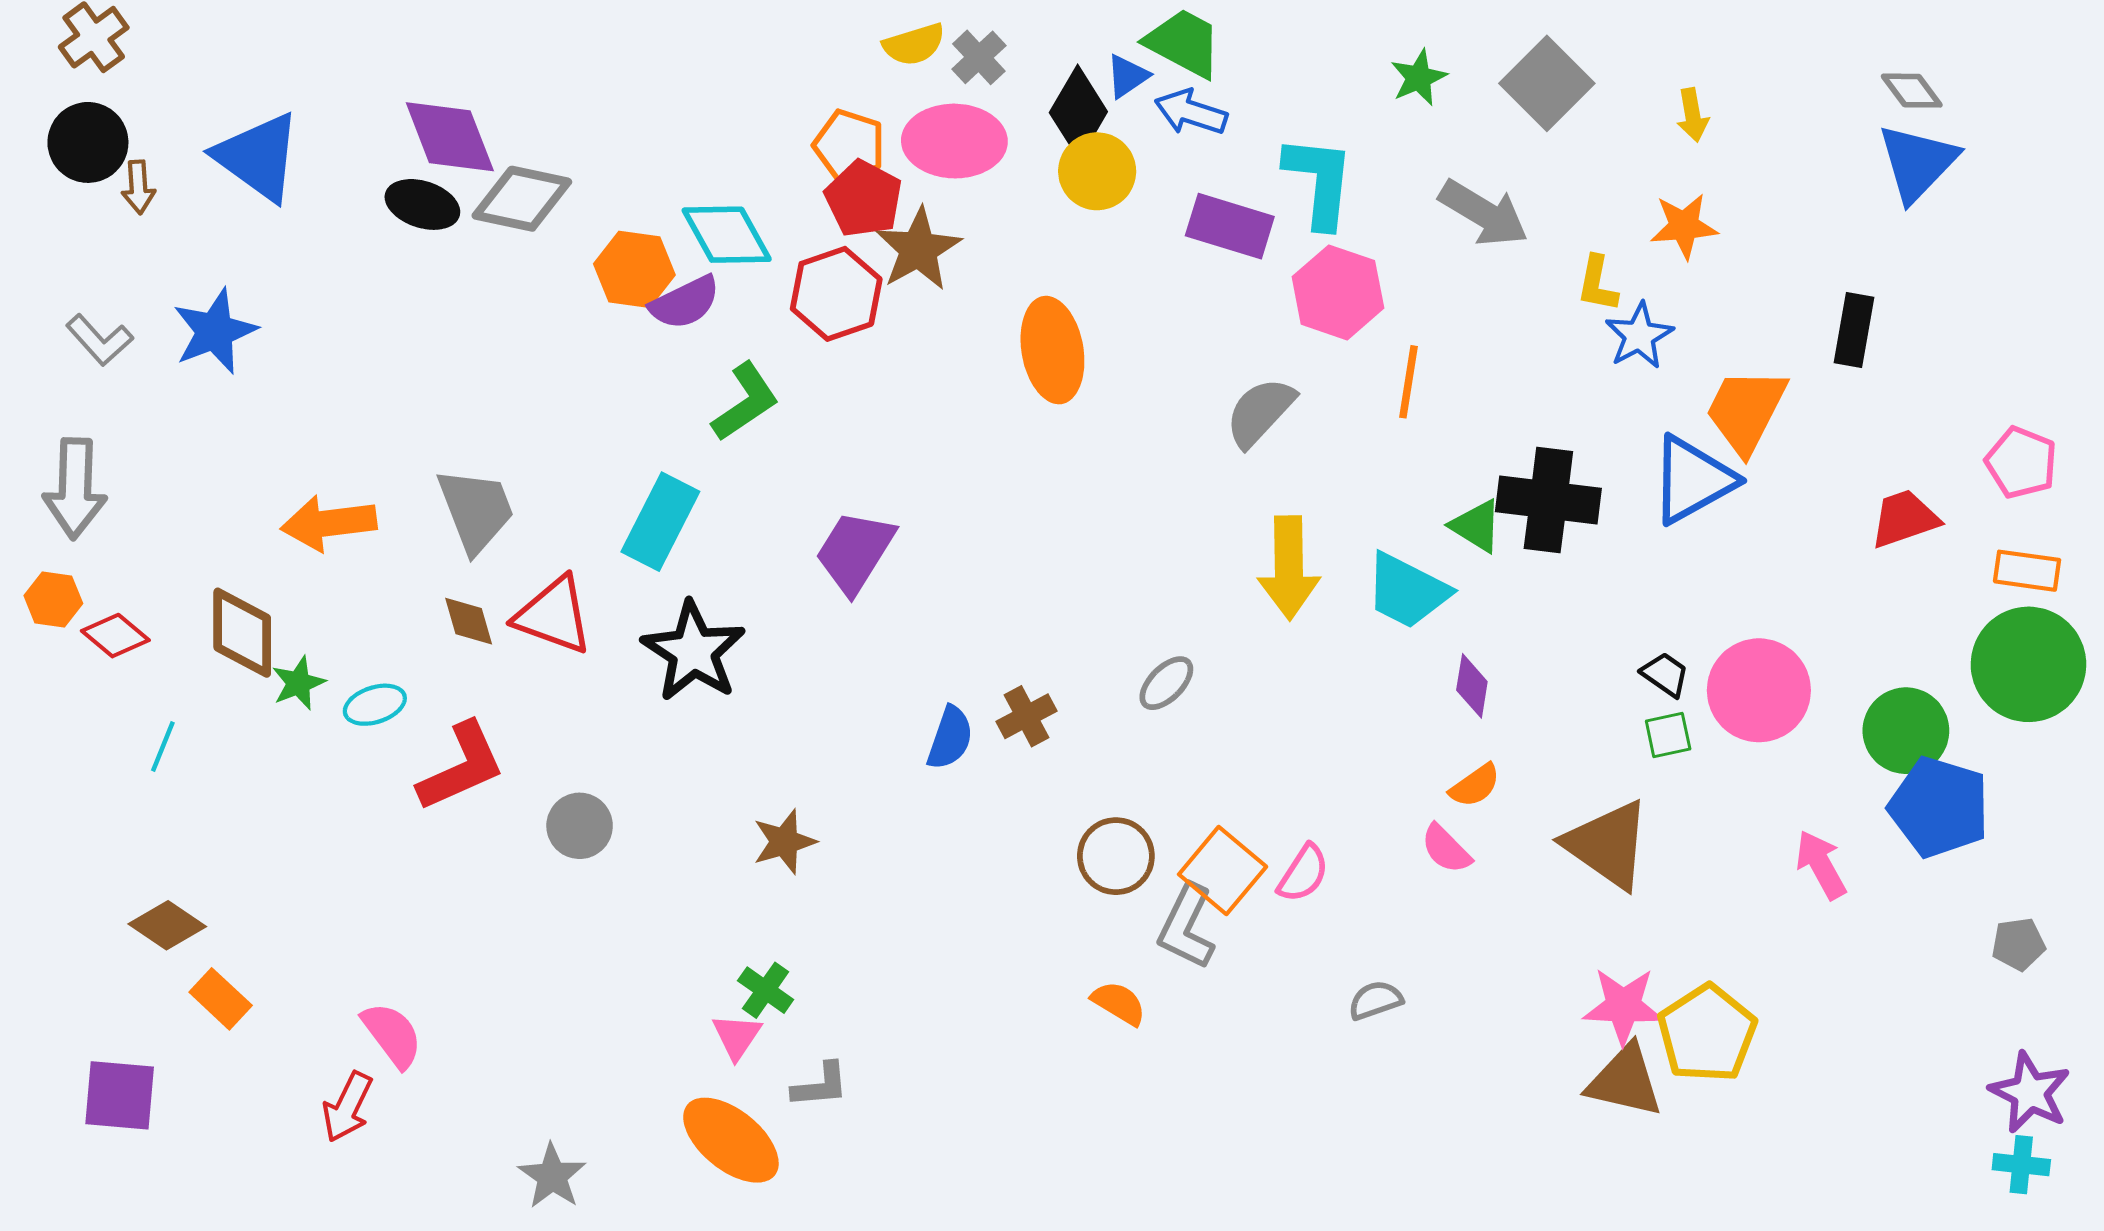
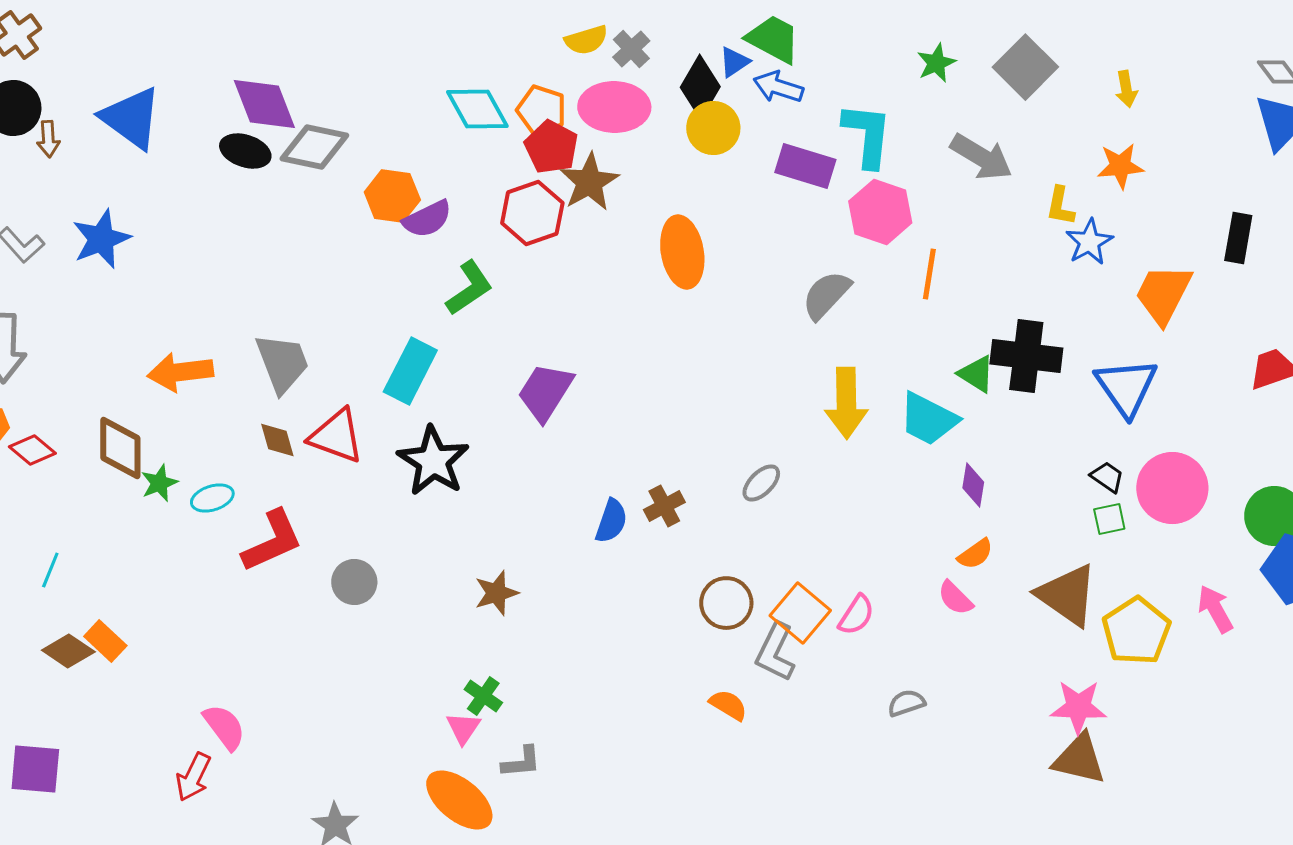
cyan diamond: (727, 235) -> (477, 109), moved
blue triangle: (1693, 480) -> (1126, 387), moved, turned -36
cyan line: (163, 747) -> (50, 570), moved
orange rectangle: (221, 999) -> (105, 641), moved
yellow pentagon: (1707, 1033) -> (1136, 631), moved

